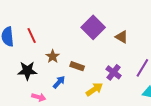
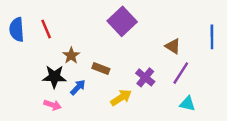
brown triangle: (122, 37) -> (173, 46), moved
black star: (27, 71) -> (54, 77), moved

